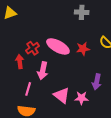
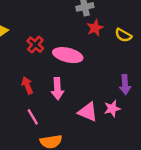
red cross: (33, 48) -> (35, 45), moved
red star: (83, 49) -> (95, 28), moved
pink line: (28, 89) -> (33, 117), moved, turned -32

